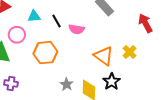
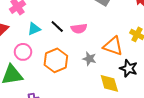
gray star: (67, 84) -> (89, 59), moved

